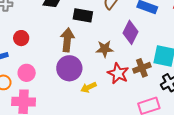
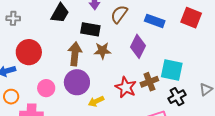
red circle: (21, 38) -> (29, 52), size x1.6
brown star: (105, 49) -> (102, 51), moved
pink circle: (27, 73) -> (46, 88), moved

